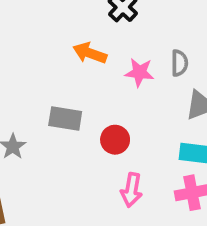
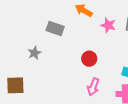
gray rectangle: (65, 119) -> (55, 29), moved

